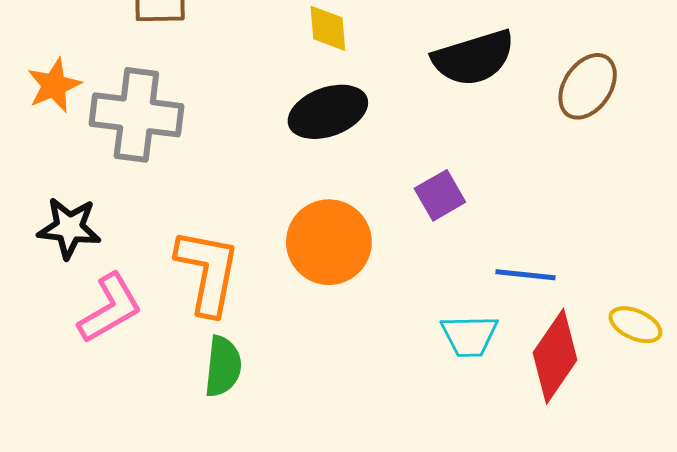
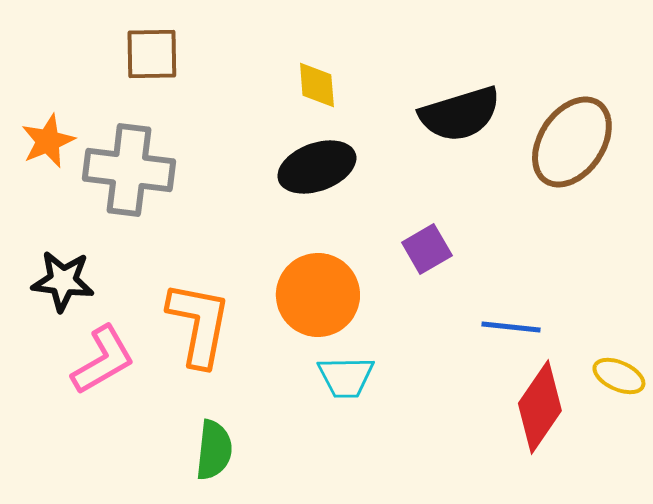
brown ellipse: (588, 86) -> (572, 142), size x1.4
cyan trapezoid: (469, 336) -> (346, 377), moved
green semicircle: (223, 366) -> (214, 450), moved

